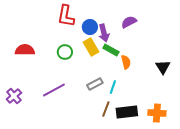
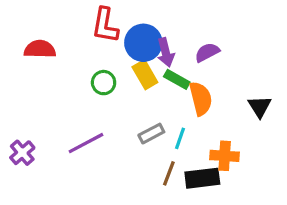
purple semicircle: (129, 22) -> (207, 52), moved
blue circle: (90, 27) -> (143, 43), size x1.5
red semicircle: (25, 50) -> (40, 49), moved
orange semicircle: (126, 62) -> (201, 99), size x1.5
orange cross: (157, 113) -> (225, 156), moved

